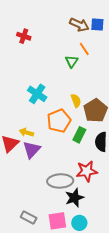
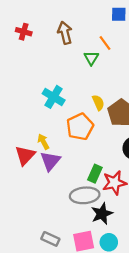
brown arrow: (79, 25) -> (65, 33), moved, turned -126
red cross: (24, 36) -> (24, 32), moved
yellow arrow: (26, 132) -> (43, 142), turned 48
green rectangle: (79, 135) -> (95, 174), moved

